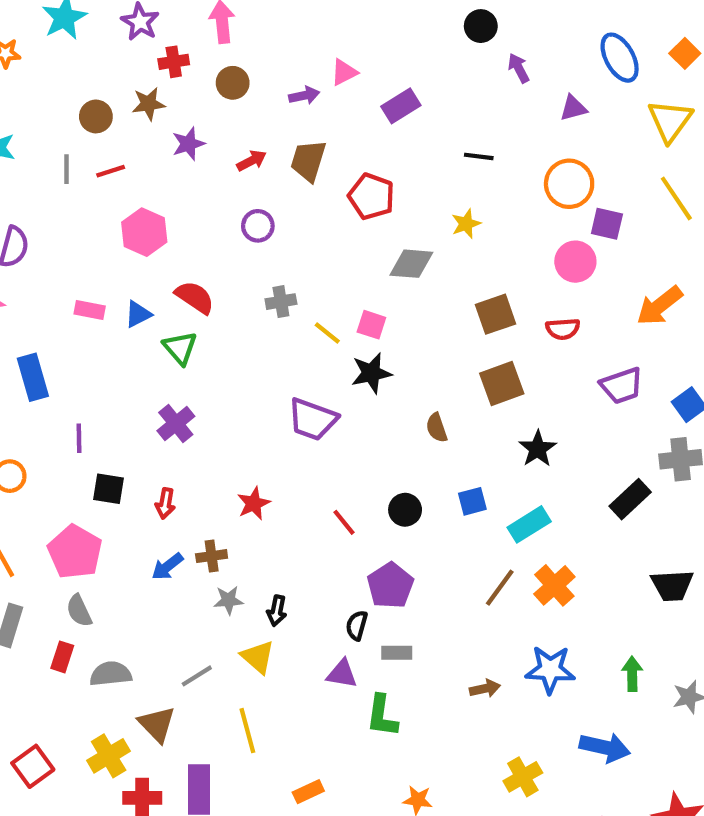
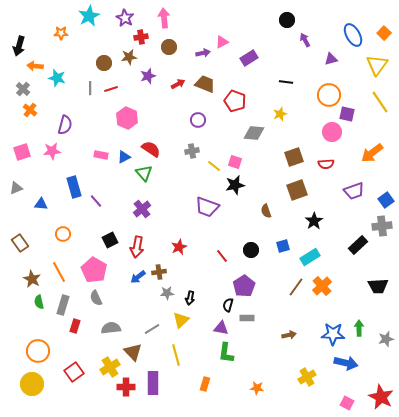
brown trapezoid: (308, 161) -> (205, 84), turned 95
purple circle: (258, 226) -> (198, 120), moved
purple line: (79, 438) -> (96, 201), moved, turned -40
black square: (109, 489) -> (110, 240), turned -35
red arrow: (165, 503) -> (137, 247), size x1.5
red rectangle: (62, 657) -> (75, 326), moved
yellow triangle: (258, 657) -> (181, 320), turned 36
blue star: (550, 670) -> (333, 334), moved
green L-shape: (382, 716) -> (226, 353), moved
orange rectangle: (308, 792) -> (205, 384), turned -48

